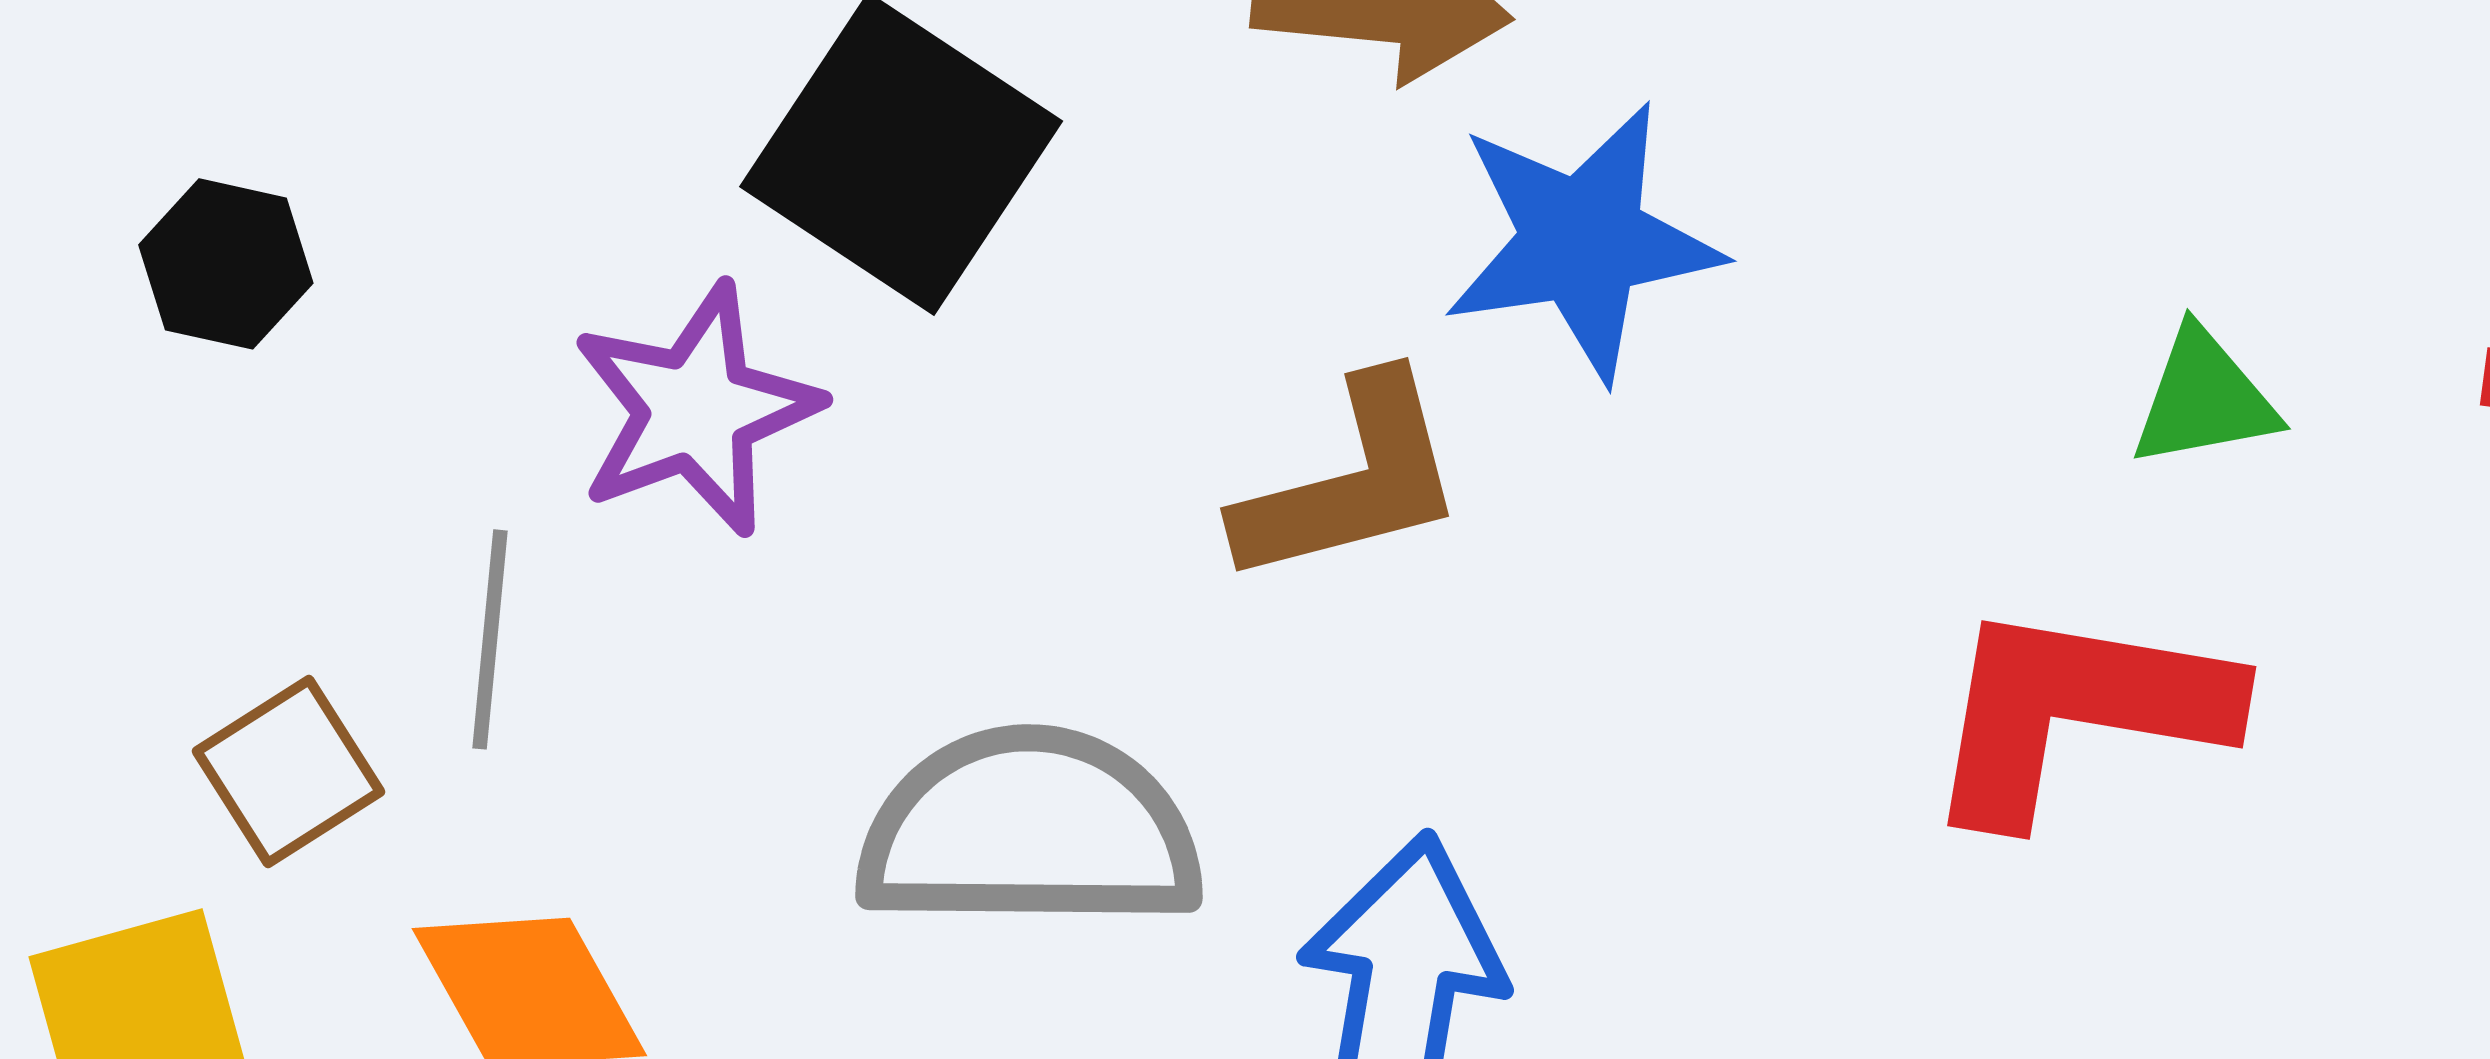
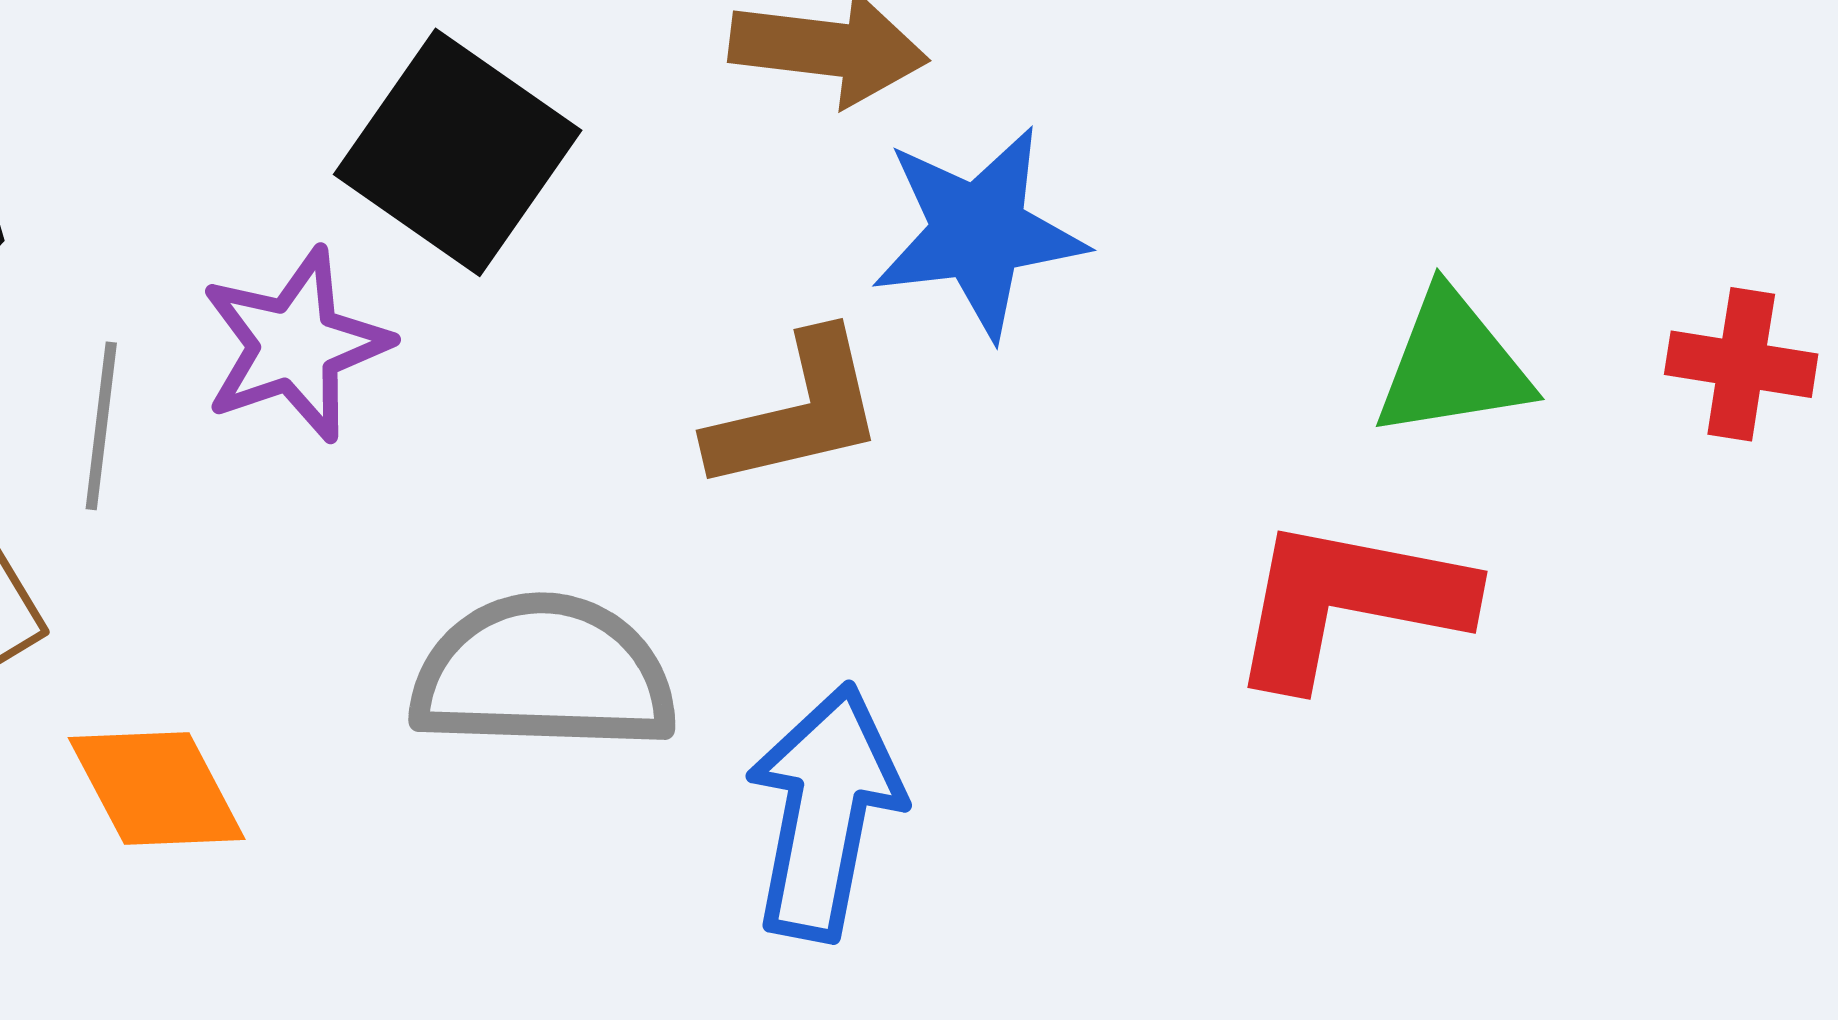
green triangle: (2204, 399) -> (1453, 365), size x1.4
gray line: (490, 639) -> (101, 426), moved

